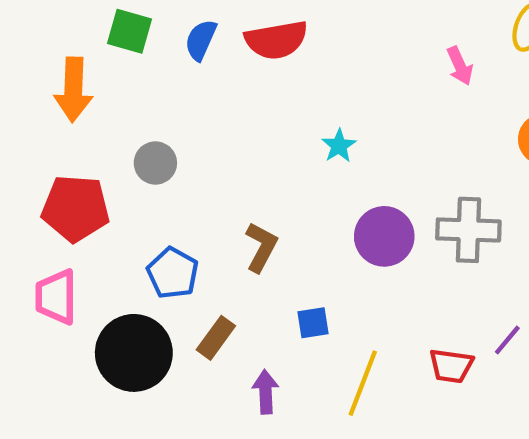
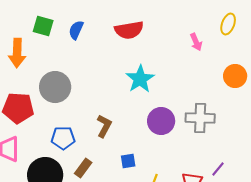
red semicircle: (276, 40) -> (129, 30), moved
cyan star: (339, 146) -> (140, 79), size x1.8
gray circle: (155, 163) -> (55, 87), size x1.6
blue pentagon: (173, 273) -> (63, 138), turned -30

